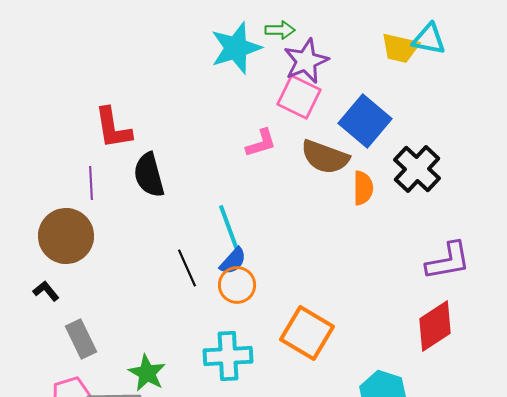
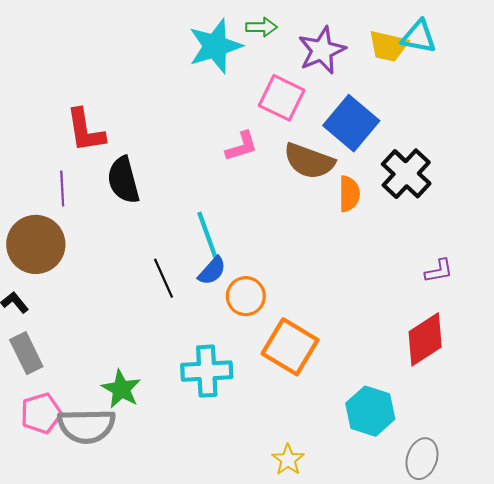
purple star: (306, 61) -> (322, 50), moved
purple L-shape: (448, 261) -> (439, 271), size x0.6
orange circle: (237, 285) -> (246, 296), moved
gray rectangle: (81, 339) -> (26, 353), moved

